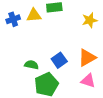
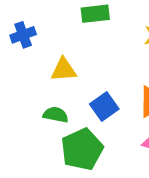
yellow triangle: (34, 15) -> (64, 70), moved

